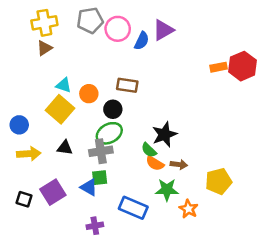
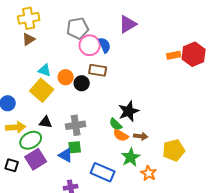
gray pentagon: (90, 20) -> (78, 28), moved
pink circle: (118, 29) -> (90, 45), moved
blue semicircle: (142, 41) -> (105, 45), moved, turned -49
black circle: (113, 109) -> (82, 83), moved
green ellipse: (109, 133) -> (31, 140), moved
green star: (167, 190) -> (131, 157), turned -30

